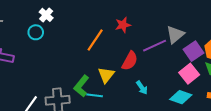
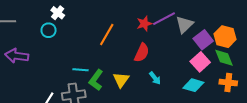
red star: (123, 25) -> (144, 24), moved
purple line: (155, 46) -> (164, 19), moved
yellow triangle: (106, 75) -> (121, 80), moved
cyan line: (95, 95) -> (80, 70), moved

